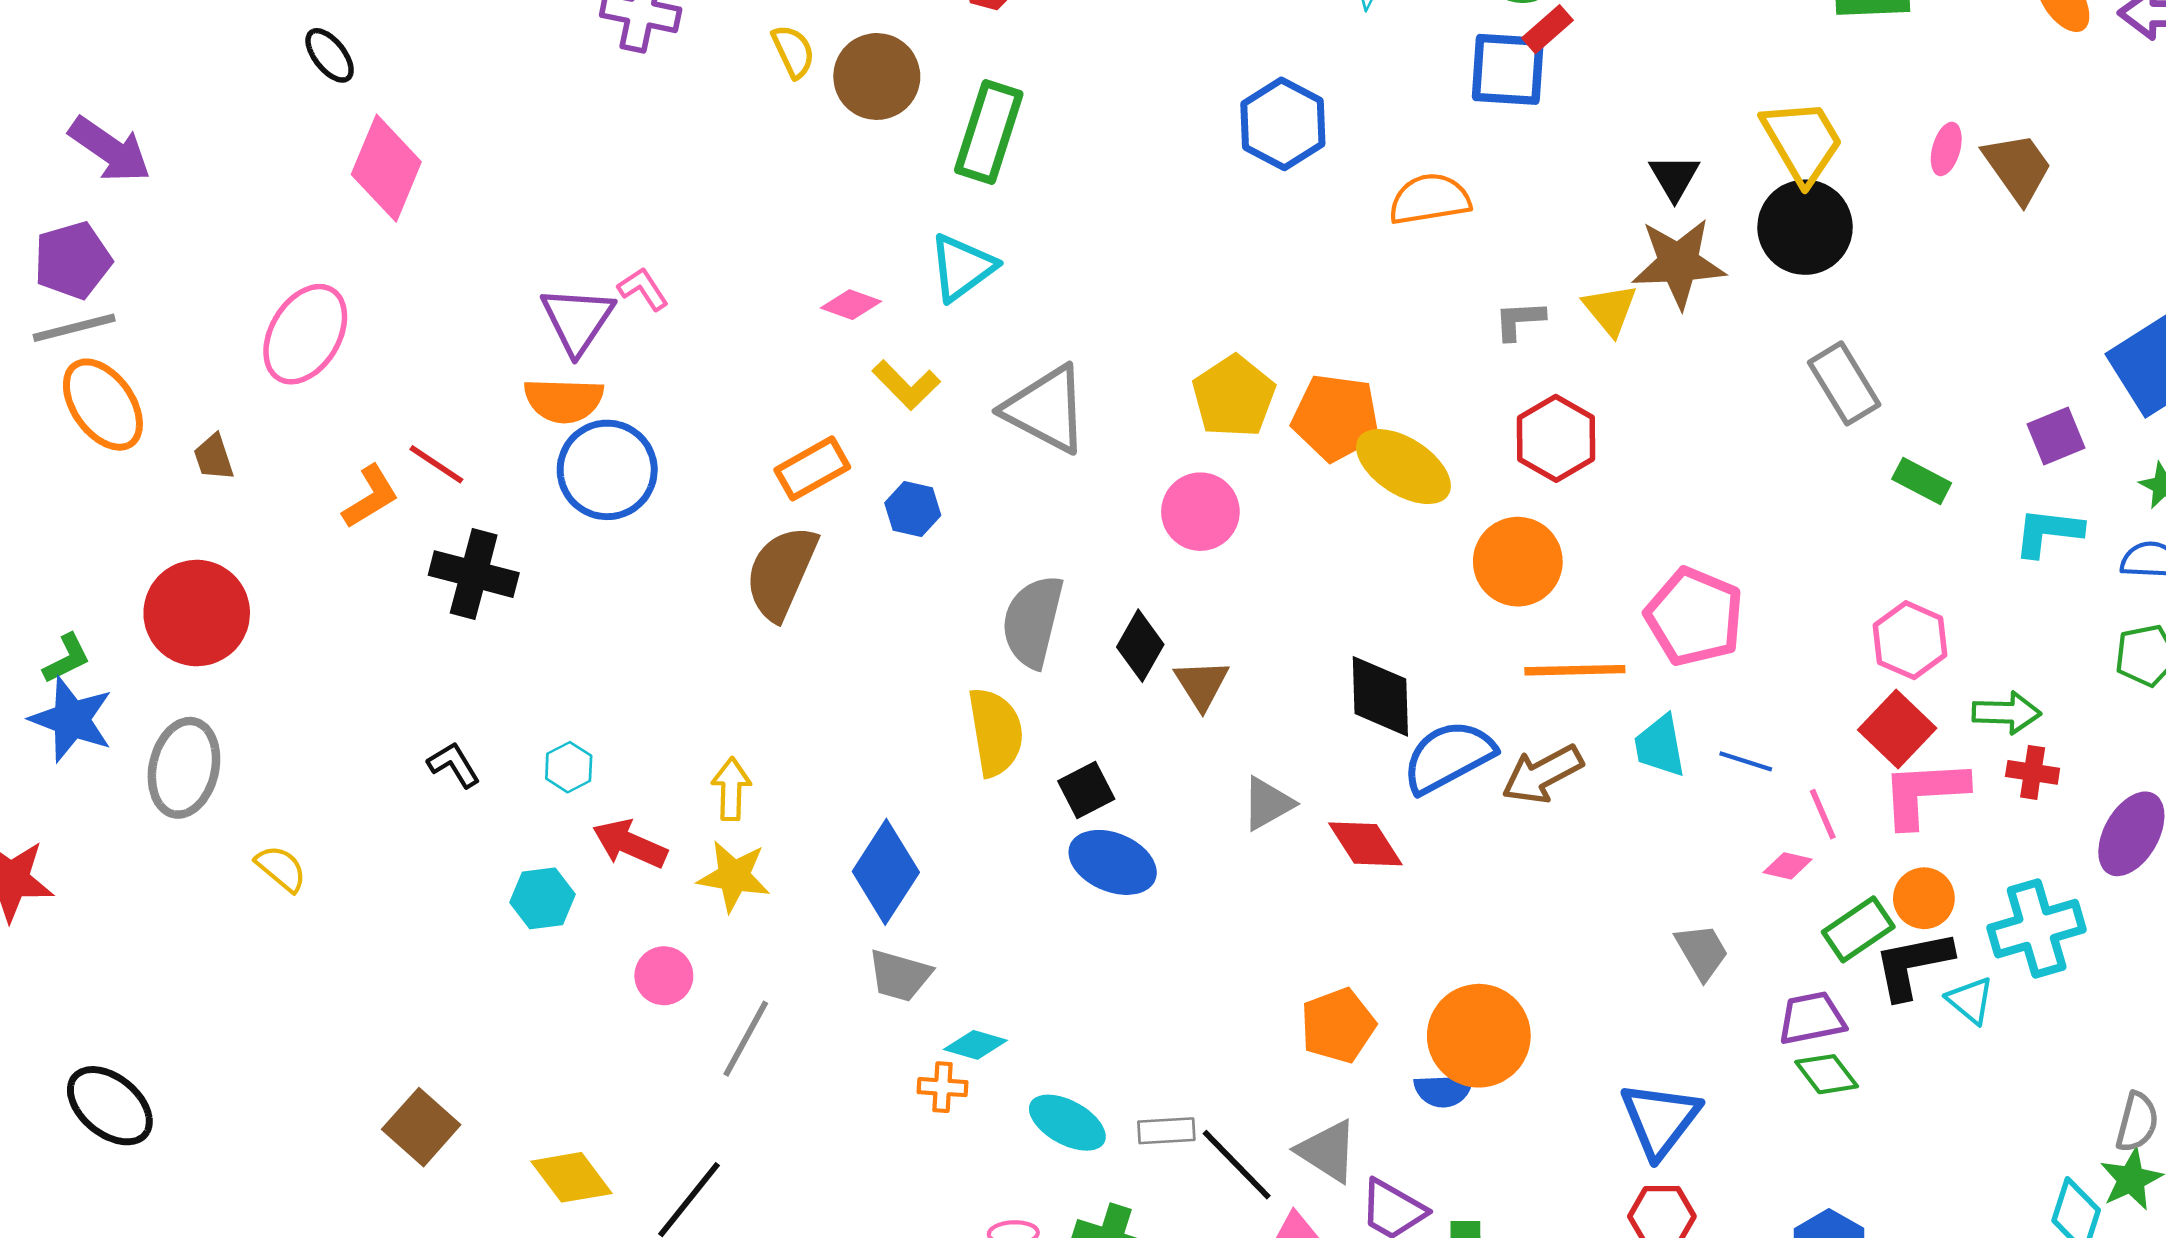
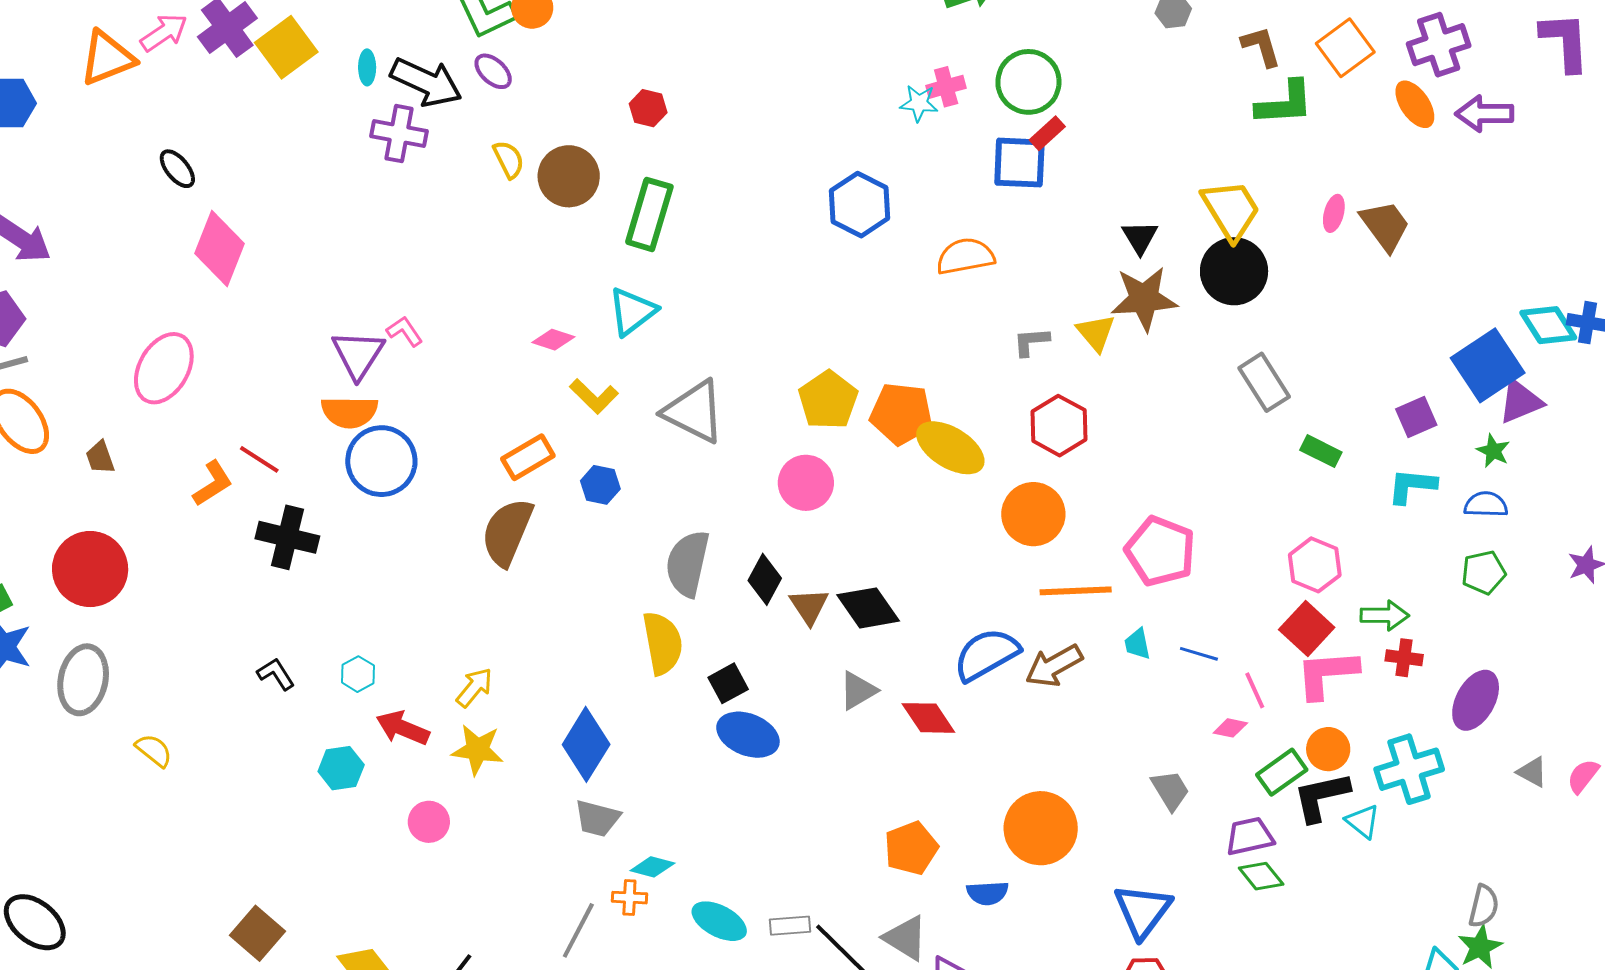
black diamond: (1380, 696) -> (868, 608), moved, turned -32
cyan trapezoid: (1660, 746) -> (1137, 644), size x0.7
yellow arrow: (731, 789) -> (474, 687), turned 39
orange circle: (1479, 1036) -> (1041, 828), moved
gray line: (746, 1039) -> (578, 930), moved

